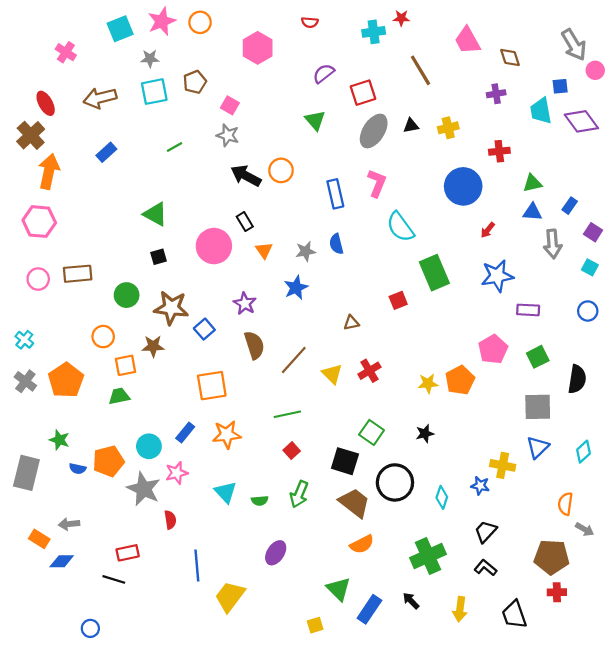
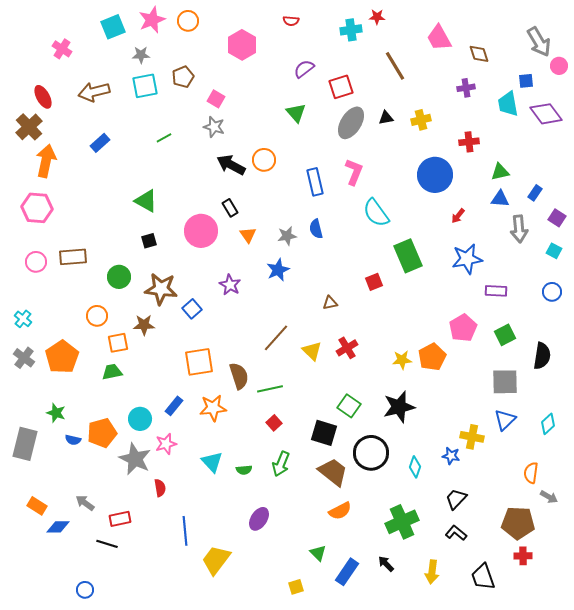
brown semicircle: (254, 345) -> (239, 376), moved
black star: (425, 433) -> (399, 407), size x1.8
gray arrow: (69, 524) -> (85, 503), moved, turned 42
green triangle: (339, 589) -> (318, 553), size x0.7

